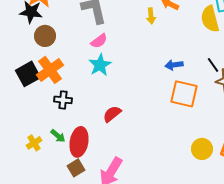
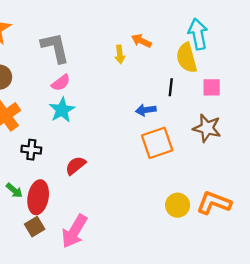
black line: (213, 65) -> (171, 87), moved, turned 42
orange square: (184, 94) -> (157, 143), turned -32
black cross: (63, 100) -> (31, 150), moved

